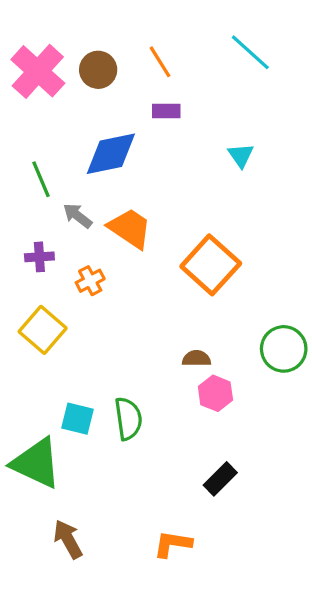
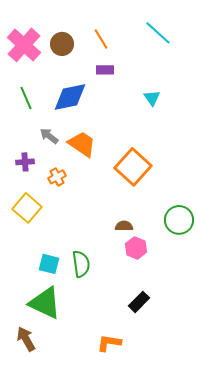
green line: (41, 179) -> (26, 98), moved
green triangle: (36, 463) -> (45, 303), moved
brown arrow: (68, 539) -> (26, 339), moved

